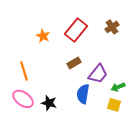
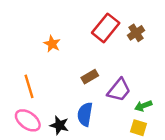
red rectangle: (76, 30) -> (106, 28), moved
blue semicircle: (83, 94) -> (85, 114), moved

